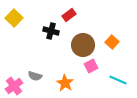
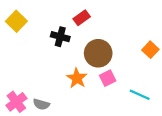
orange square: (112, 42) -> (150, 50), moved
gray semicircle: (35, 76) -> (41, 104), moved
orange star: (65, 83) -> (77, 78), moved

